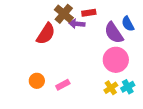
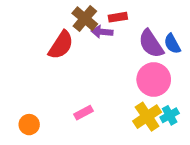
blue semicircle: (128, 24) -> (172, 44), moved
orange circle: (37, 81) -> (29, 125), moved
yellow cross: (111, 88) -> (147, 117), size x1.5

